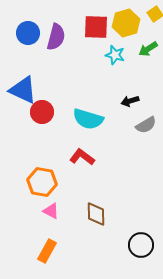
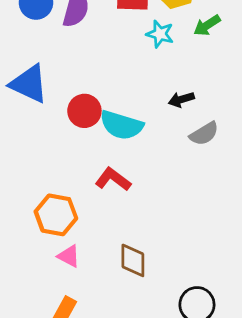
red circle: (42, 112) -> (84, 111), moved

